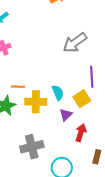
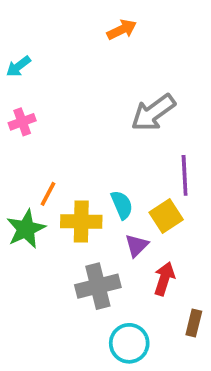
orange line: (18, 87) -> (48, 194), turned -64
gray cross: (32, 147) -> (98, 286), moved

